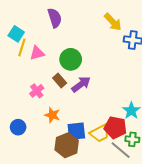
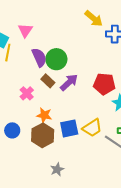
purple semicircle: (55, 18) -> (39, 57), moved
pink triangle: (37, 53) -> (25, 30), moved, turned -35
red pentagon: (115, 127) -> (104, 84), moved
brown hexagon: (67, 145) -> (43, 135), moved

